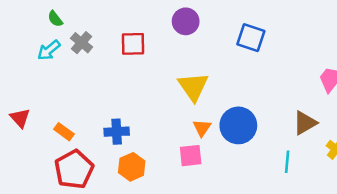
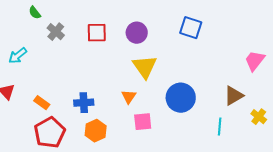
purple circle: (186, 21) -> (137, 33), moved
cyan arrow: (49, 50) -> (18, 56), moved
orange triangle: (202, 128) -> (129, 97), moved

